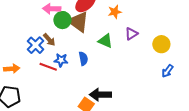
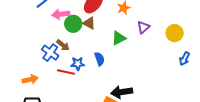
brown triangle: (78, 22) -> (89, 23), size x0.6
green triangle: (105, 41) -> (119, 38), turned -42

